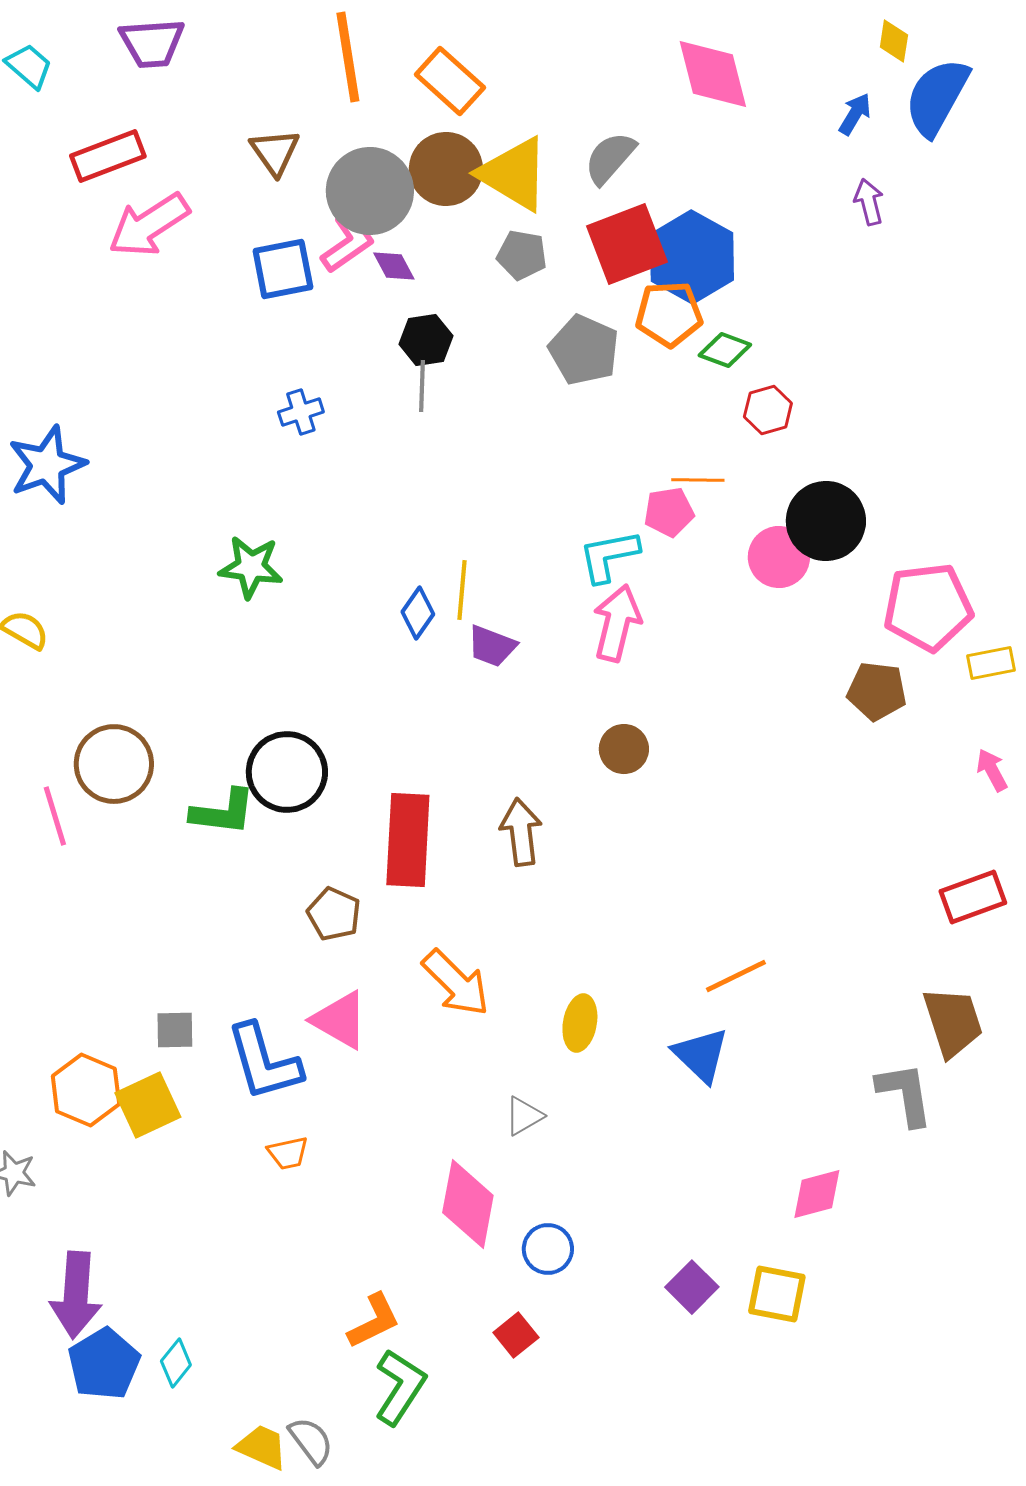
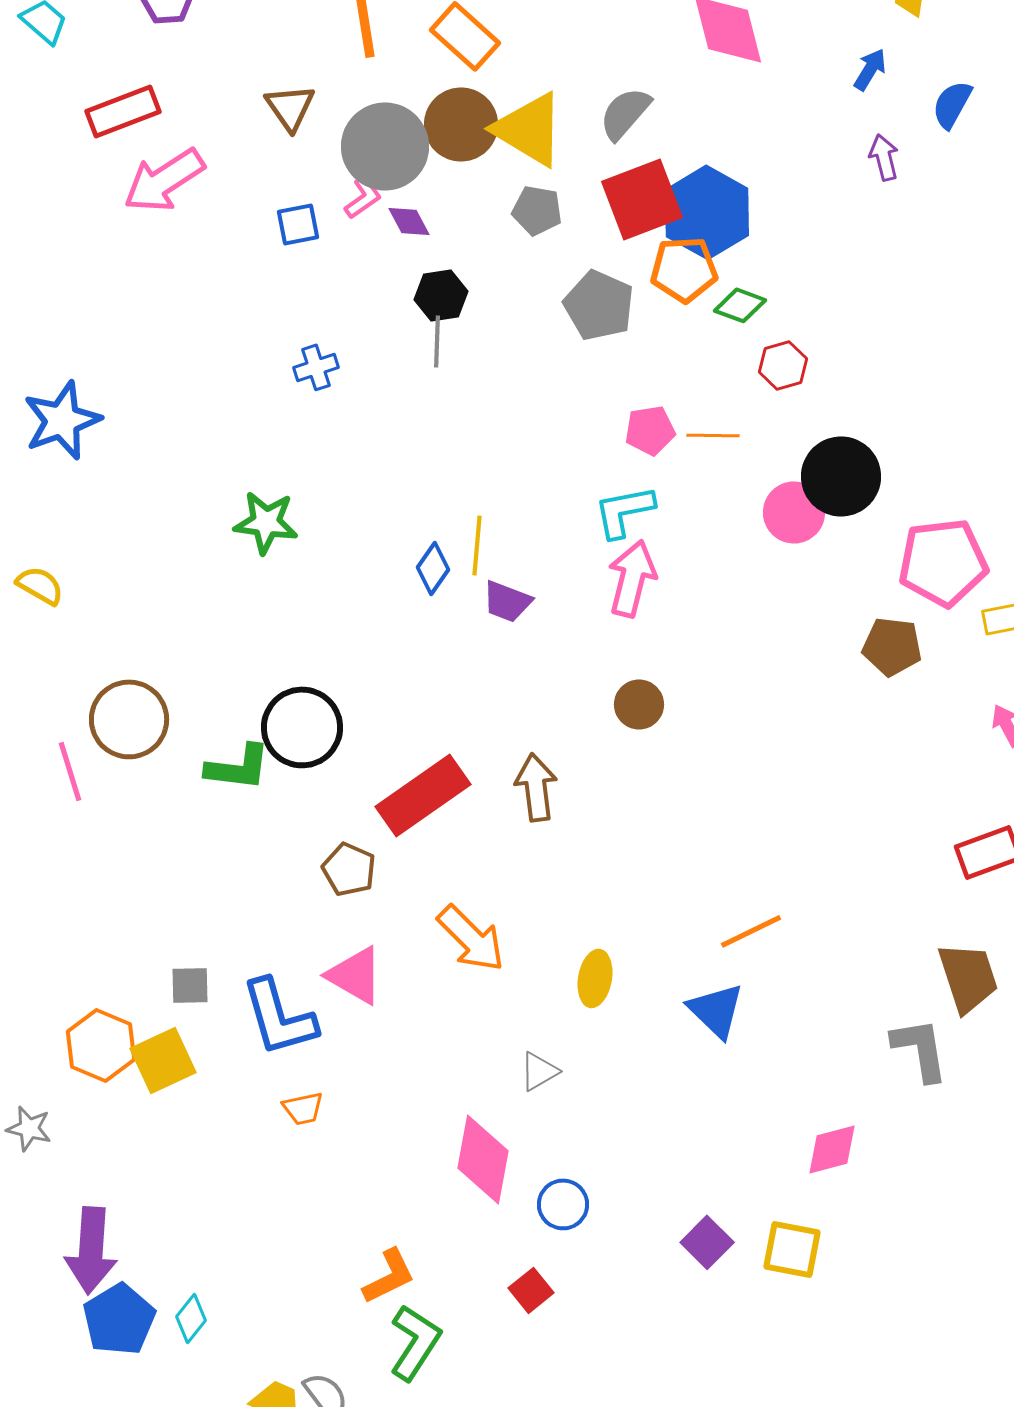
blue semicircle: (937, 97) -> (952, 104), moved, size x0.6
pink L-shape: (348, 242) -> (363, 197), size x0.7
blue square: (283, 269) -> (298, 224), size x0.7
pink pentagon: (669, 512) -> (650, 430), moved
red rectangle: (408, 840) -> (423, 795), turned 52

